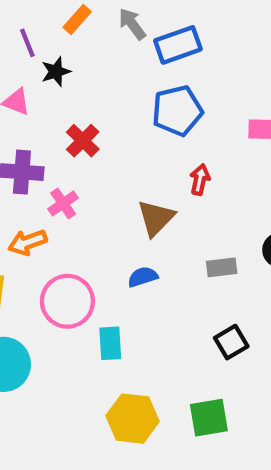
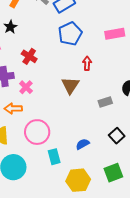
orange arrow: (27, 242) -> (13, 108), turned 30
blue semicircle: (143, 277) -> (83, 144), moved
cyan rectangle: (110, 343) -> (54, 157), moved

